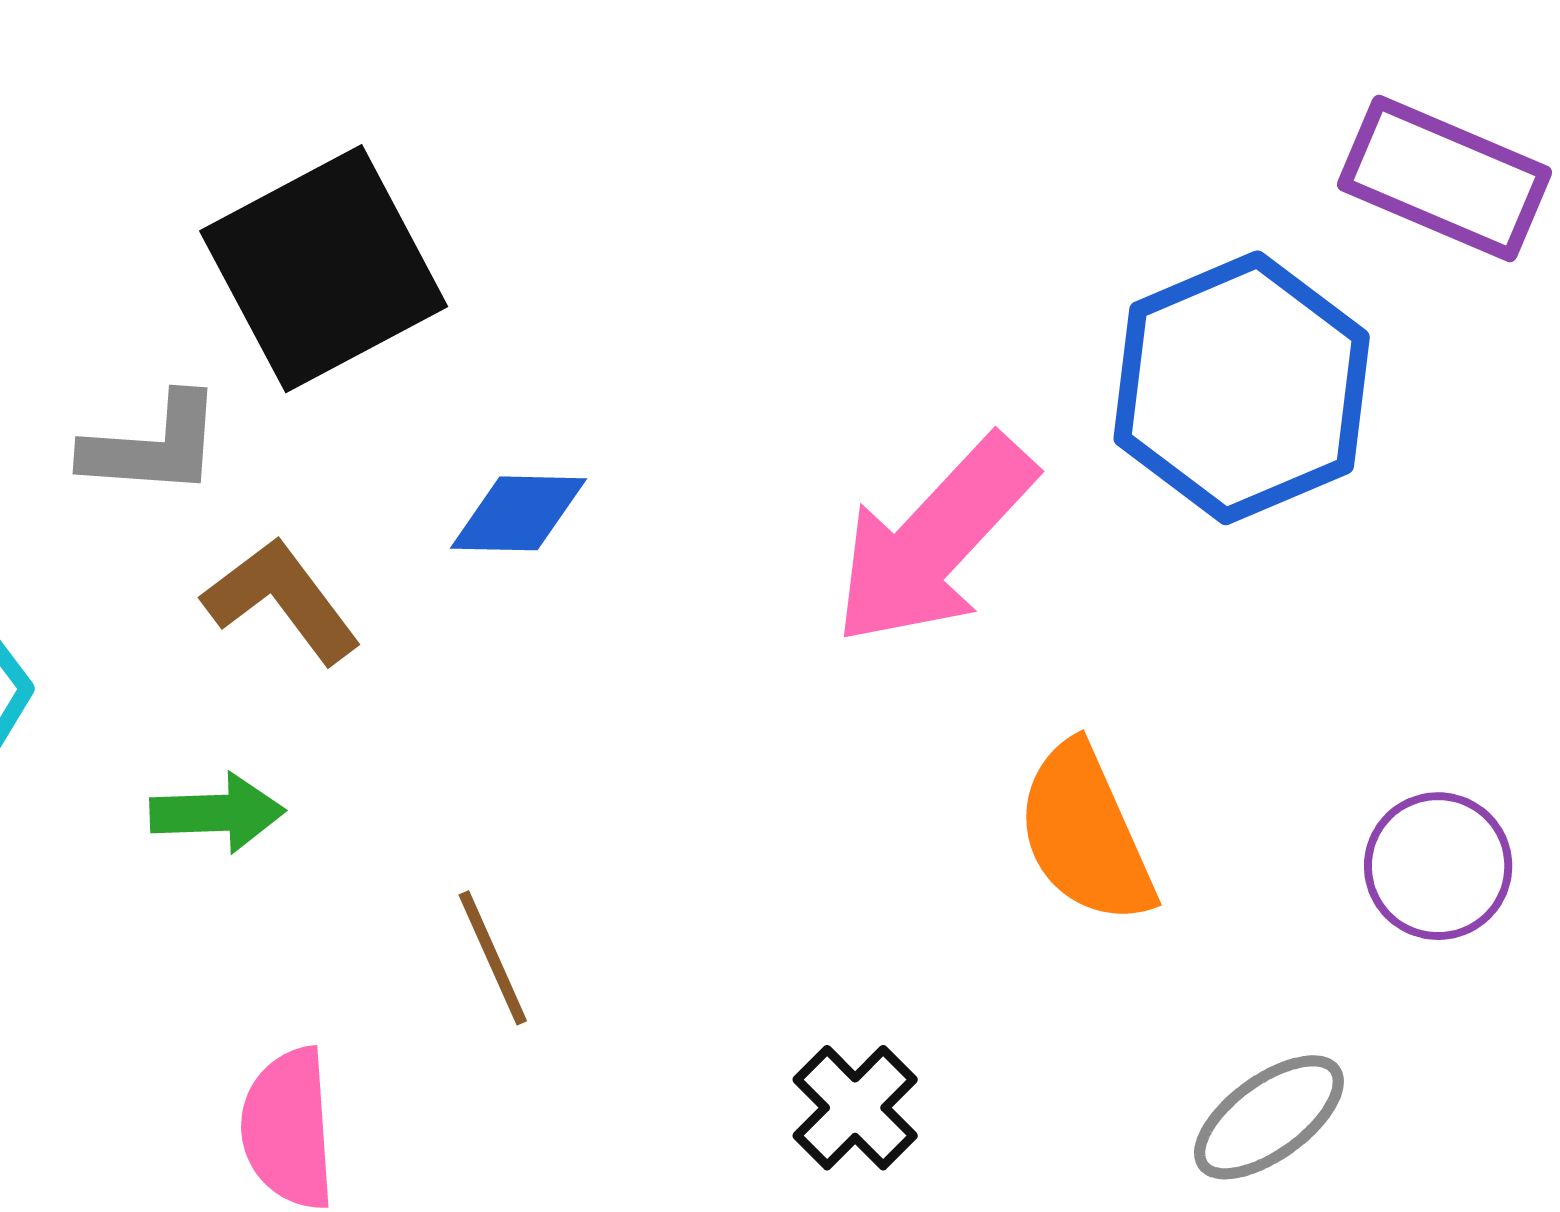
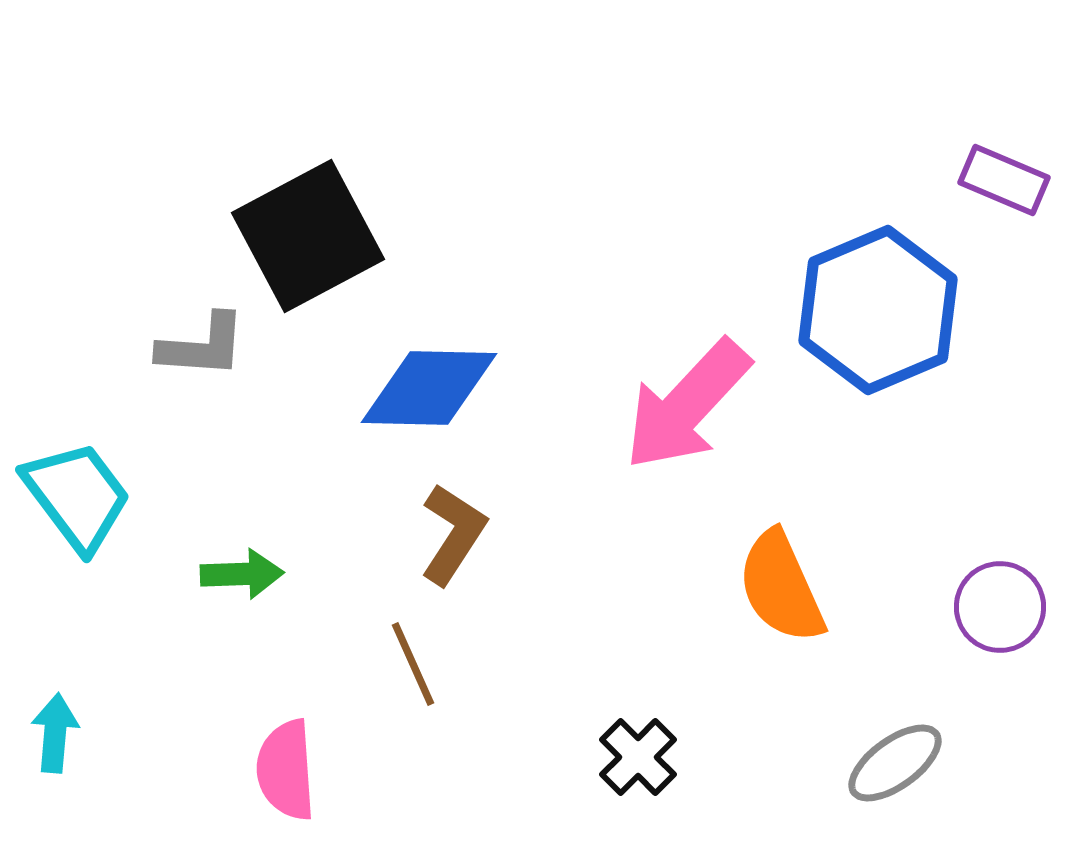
purple rectangle: (1445, 178) -> (1004, 180), size x0.7
blue diamond: (519, 513) -> (429, 388), size x1.6
brown L-shape: (282, 600) -> (453, 534), moved, turned 70

